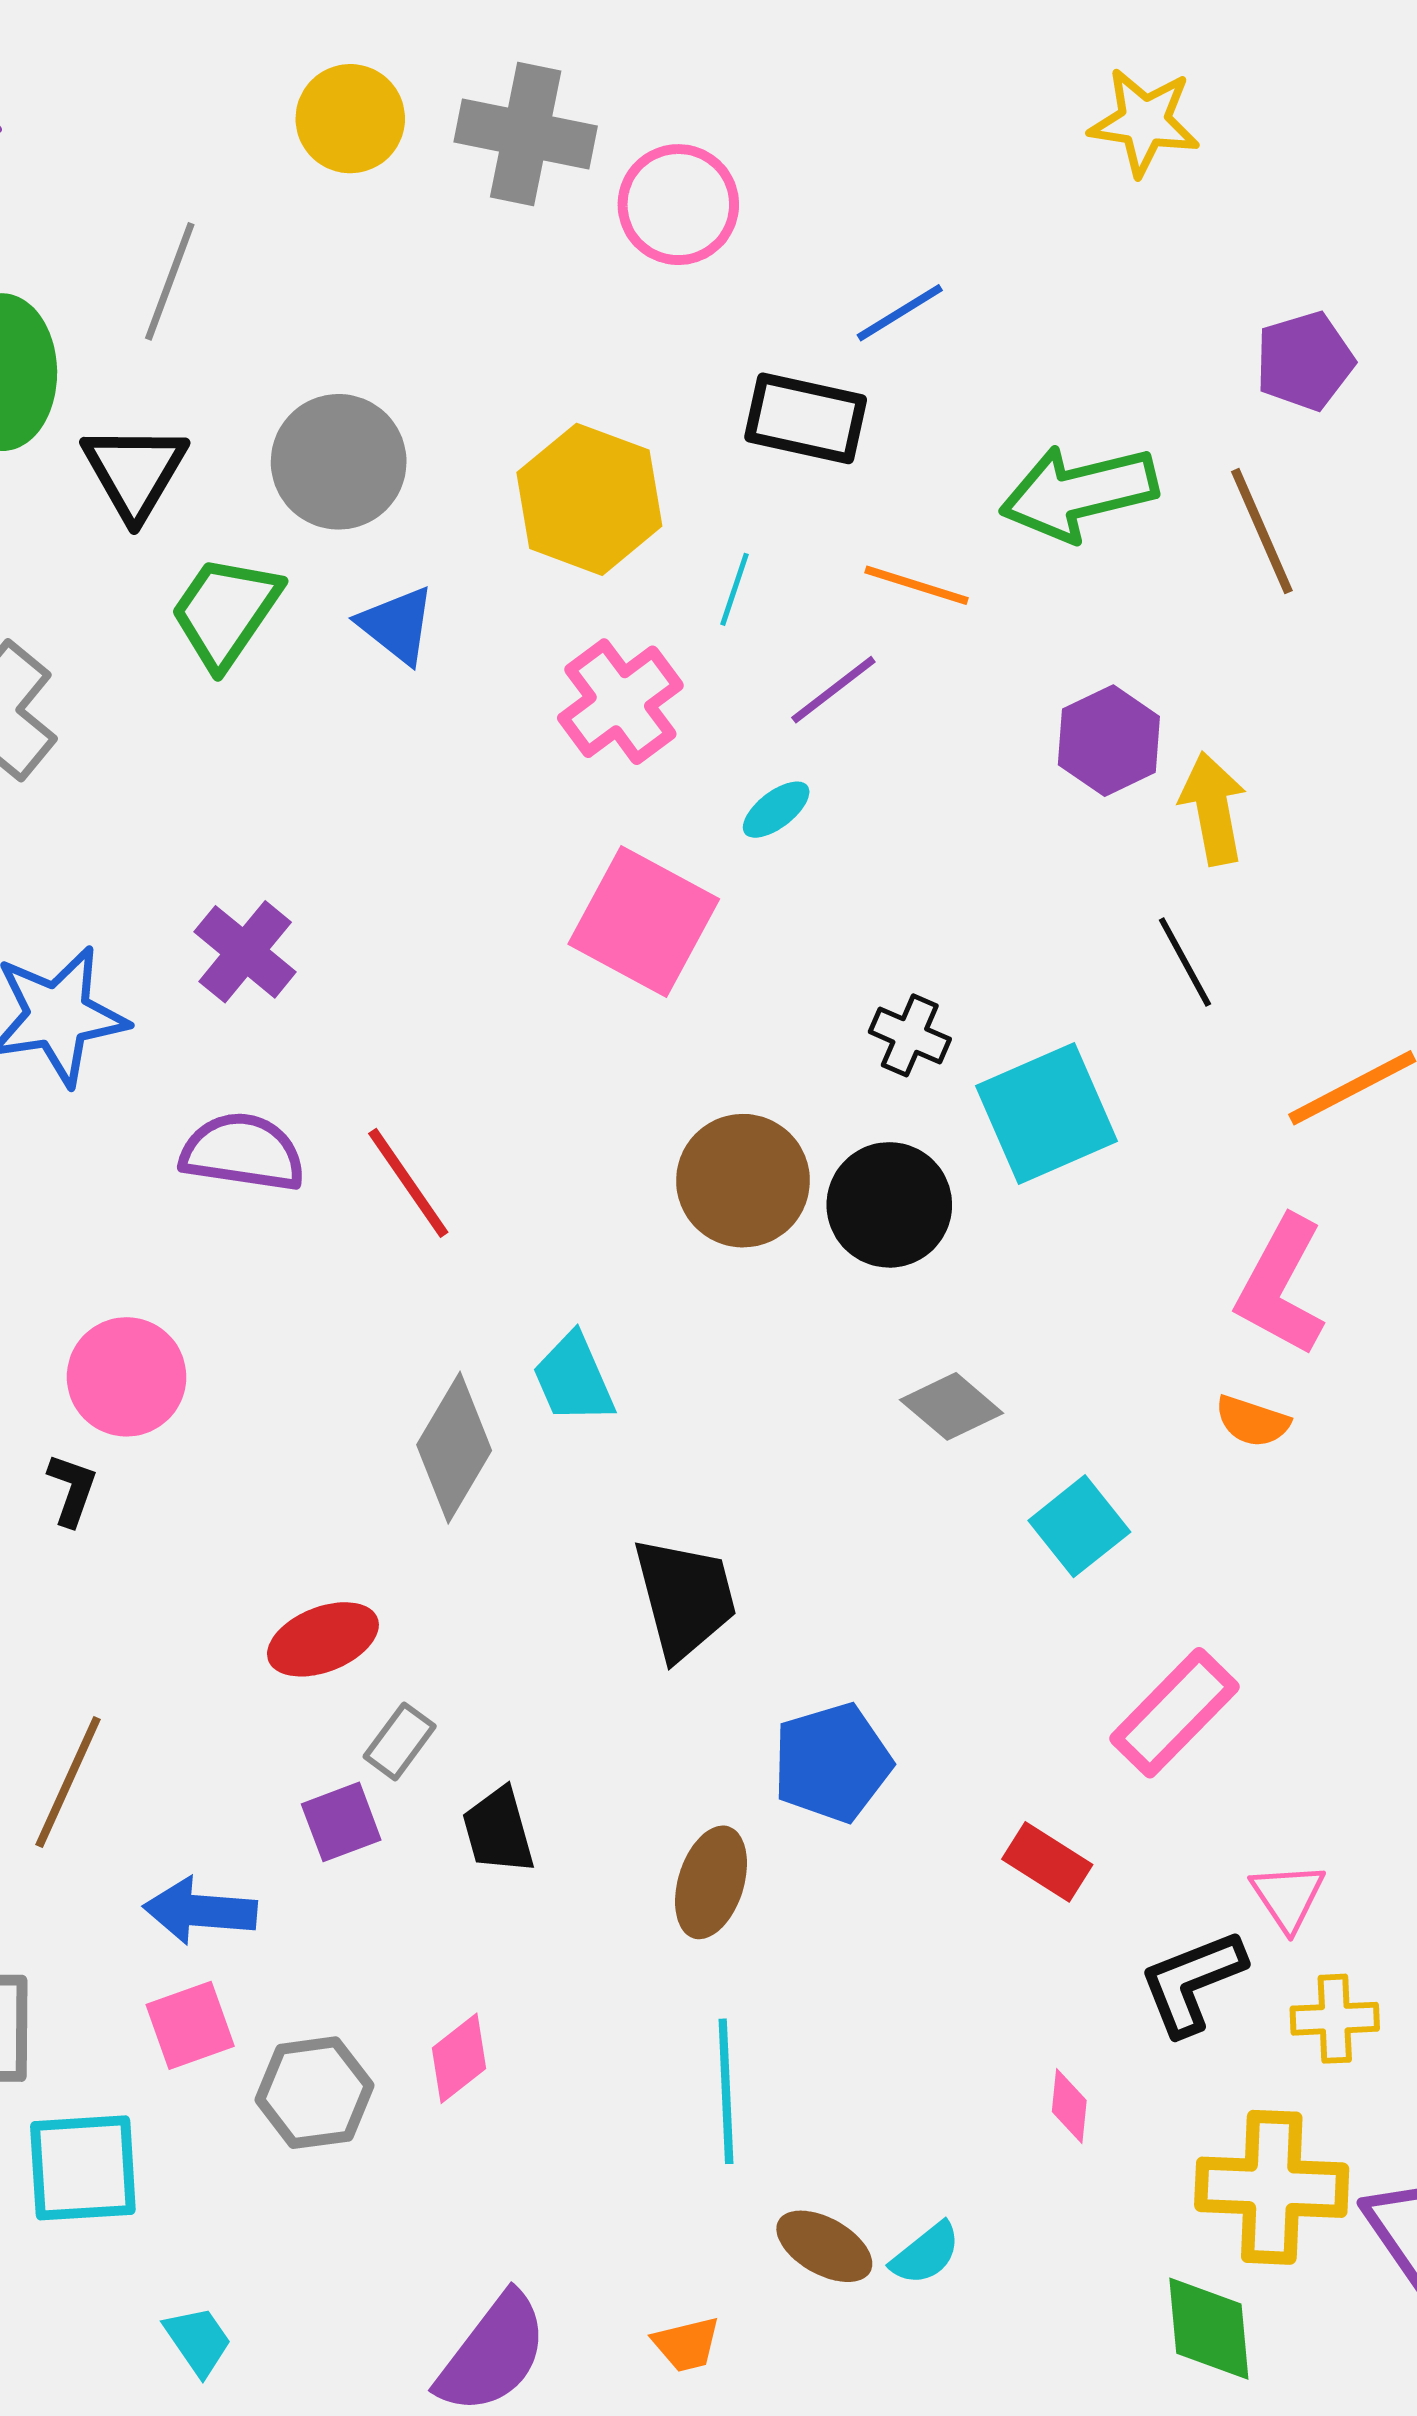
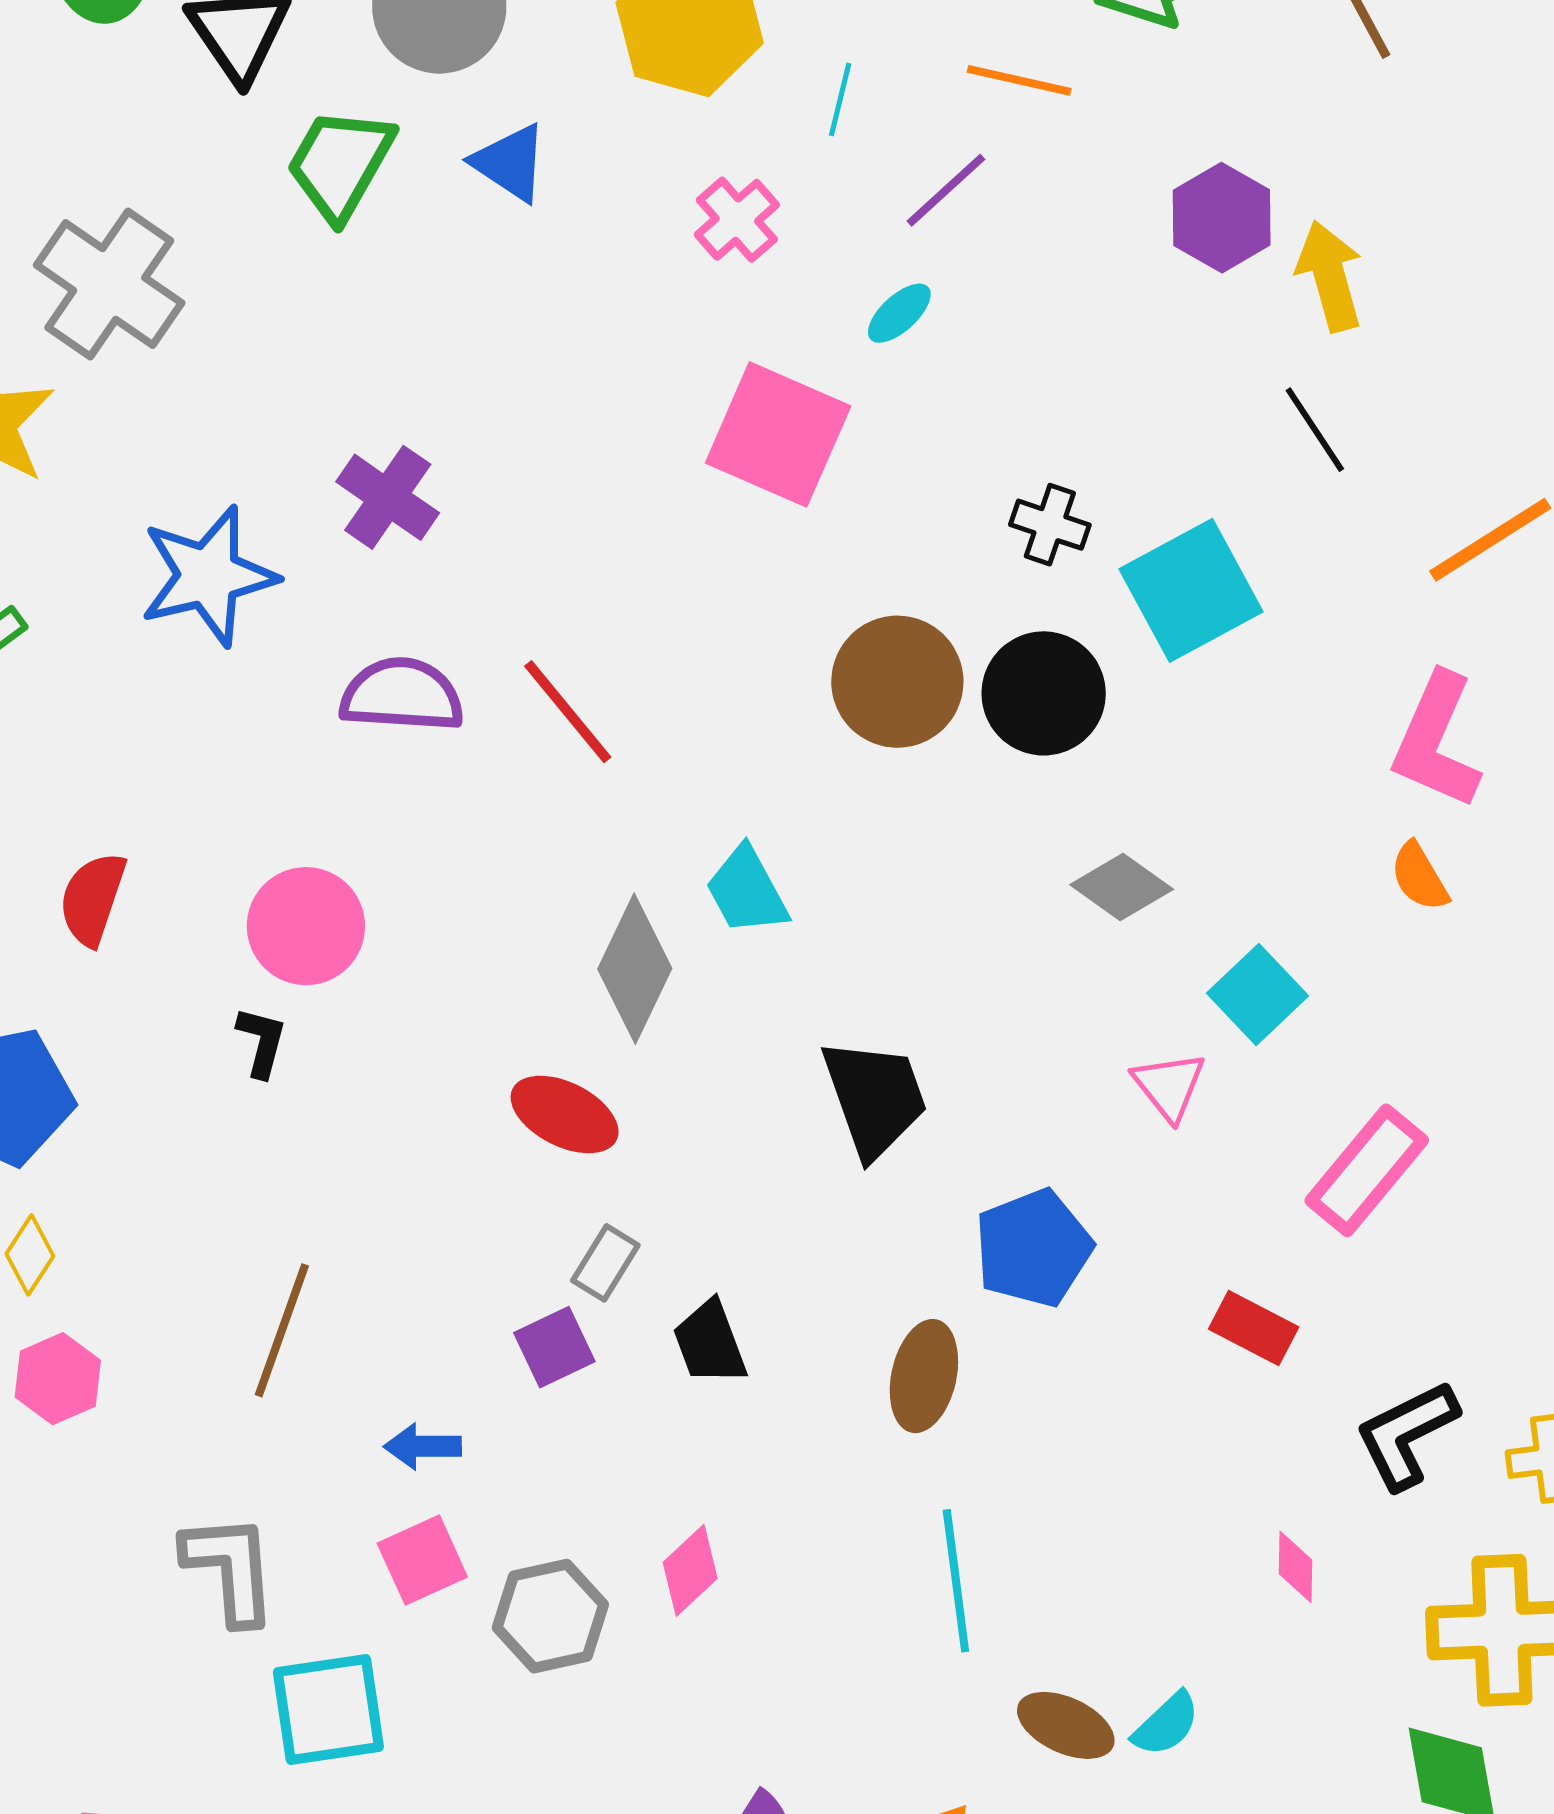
pink cross: (620, 702) -> (737, 220), size x0.7
orange semicircle: (1252, 1421) -> (1419, 877), turned 46
red ellipse: (323, 1639) -> (565, 1114), moved, turned 53
pink triangle: (1288, 1897) -> (1169, 1086), moved
blue arrow: (200, 1911) -> (423, 1446), size x0.7

